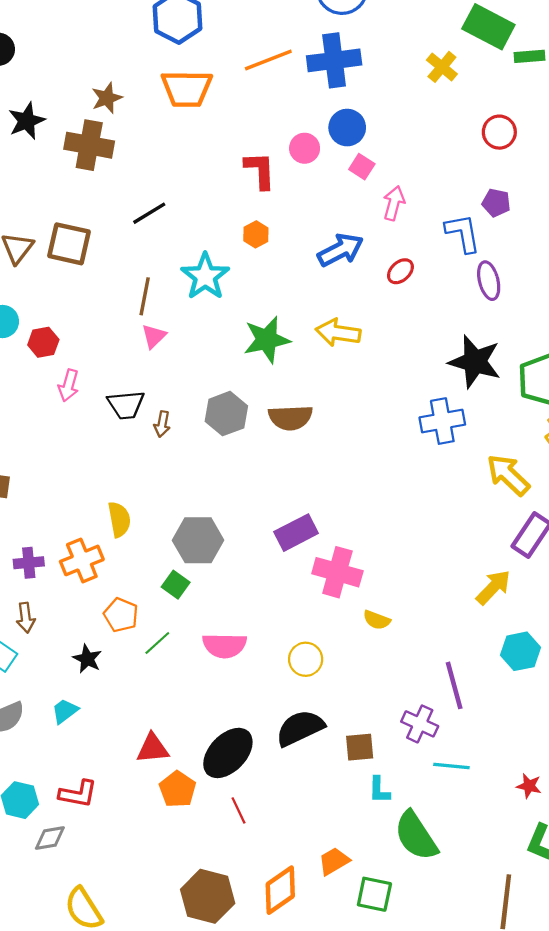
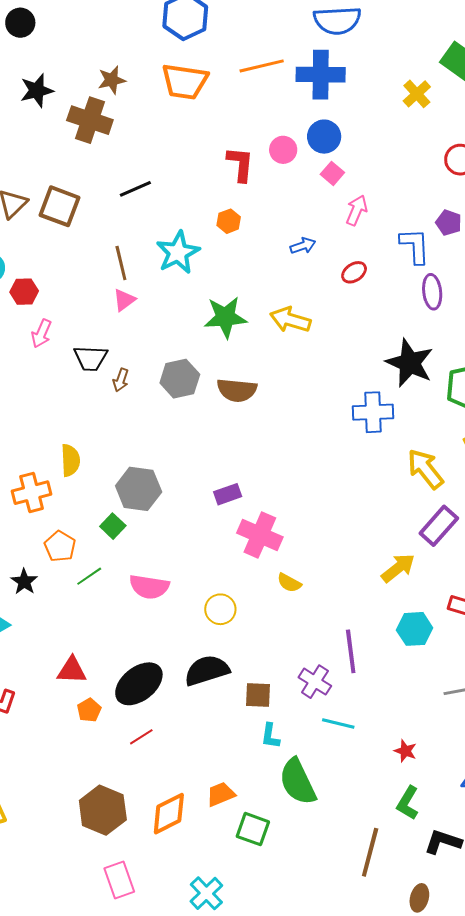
blue arrow: (341, 250) -> (303, 246), size x0.6
brown line: (145, 296) -> (121, 263), turned -32
purple rectangle: (296, 533) -> (228, 494), size x0.7
orange pentagon: (178, 789) -> (89, 710), size x0.7
red line: (239, 810) -> (141, 737), turned 75

